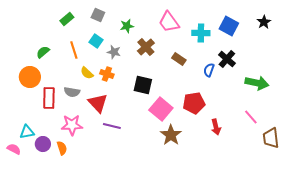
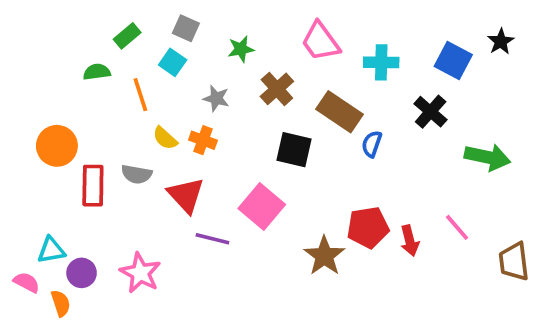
blue square: (229, 26) -> (453, 60), moved
cyan square: (96, 41) -> (173, 62), moved
green semicircle: (43, 52) -> (97, 72), moved, turned 32
brown rectangle: (179, 59) -> (339, 112), size x1.6
blue semicircle: (209, 70) -> (372, 144), moved
black square: (143, 85) -> (294, 150), moved
red pentagon: (194, 103) -> (368, 227), moved
pink square: (161, 109) -> (262, 207), moved
pink line: (251, 117) -> (457, 227), moved
pink star: (72, 125) -> (140, 273), moved, turned 30
orange semicircle: (62, 148) -> (61, 303), moved

